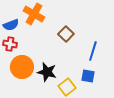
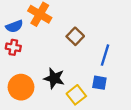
orange circle: (22, 67) -> (21, 87), moved

